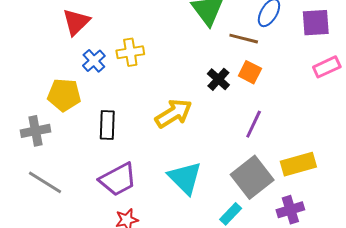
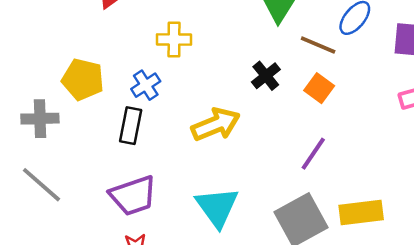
blue cross: (94, 61) -> (146, 85), moved
black cross: (218, 79) -> (266, 76), moved

